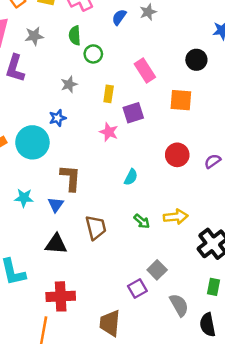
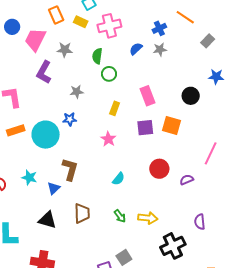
gray star: (69, 84) -> (77, 92), moved
purple square: (133, 113) -> (145, 128), moved

